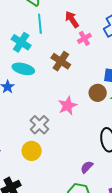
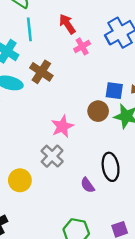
brown cross: (61, 61) -> (41, 72), moved
gray cross: (39, 125) -> (52, 156), moved
purple semicircle: (87, 167) -> (88, 185), moved, turned -80

